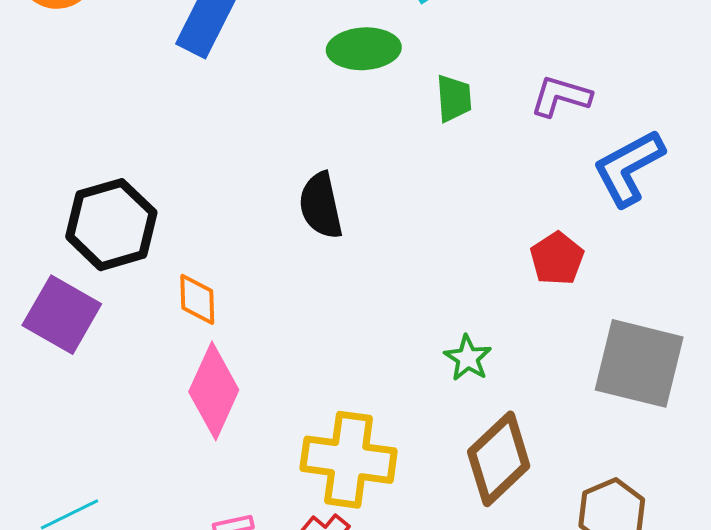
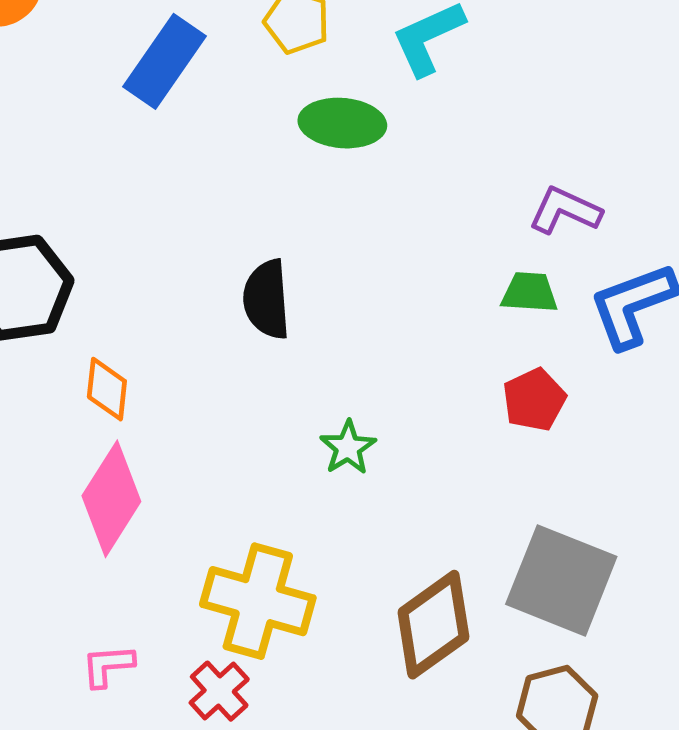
green trapezoid: (454, 98) -> (530, 292), moved, turned -90
green star: (468, 358) -> (348, 448), moved
gray square: (639, 363) -> (561, 580), moved

